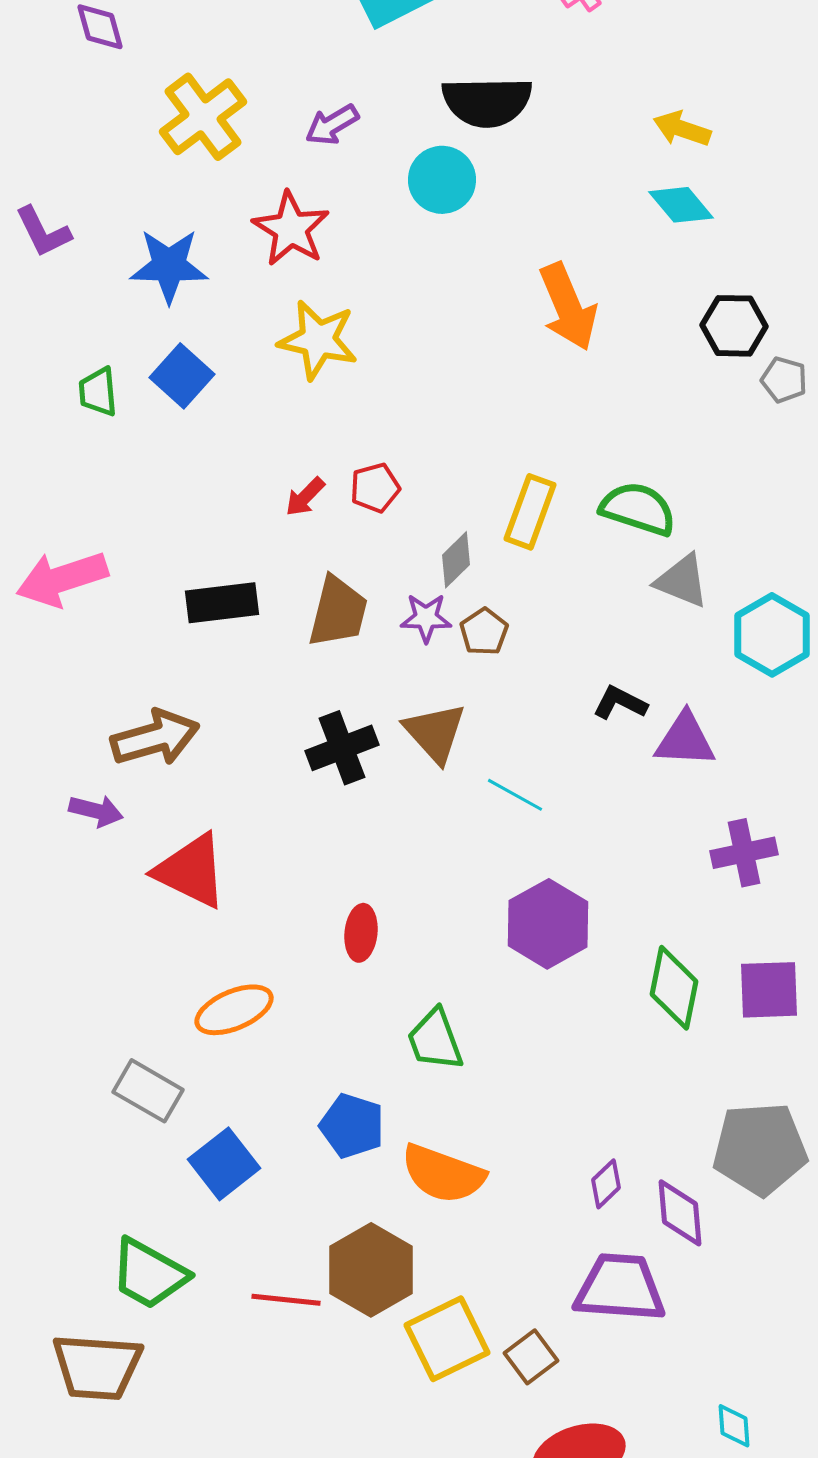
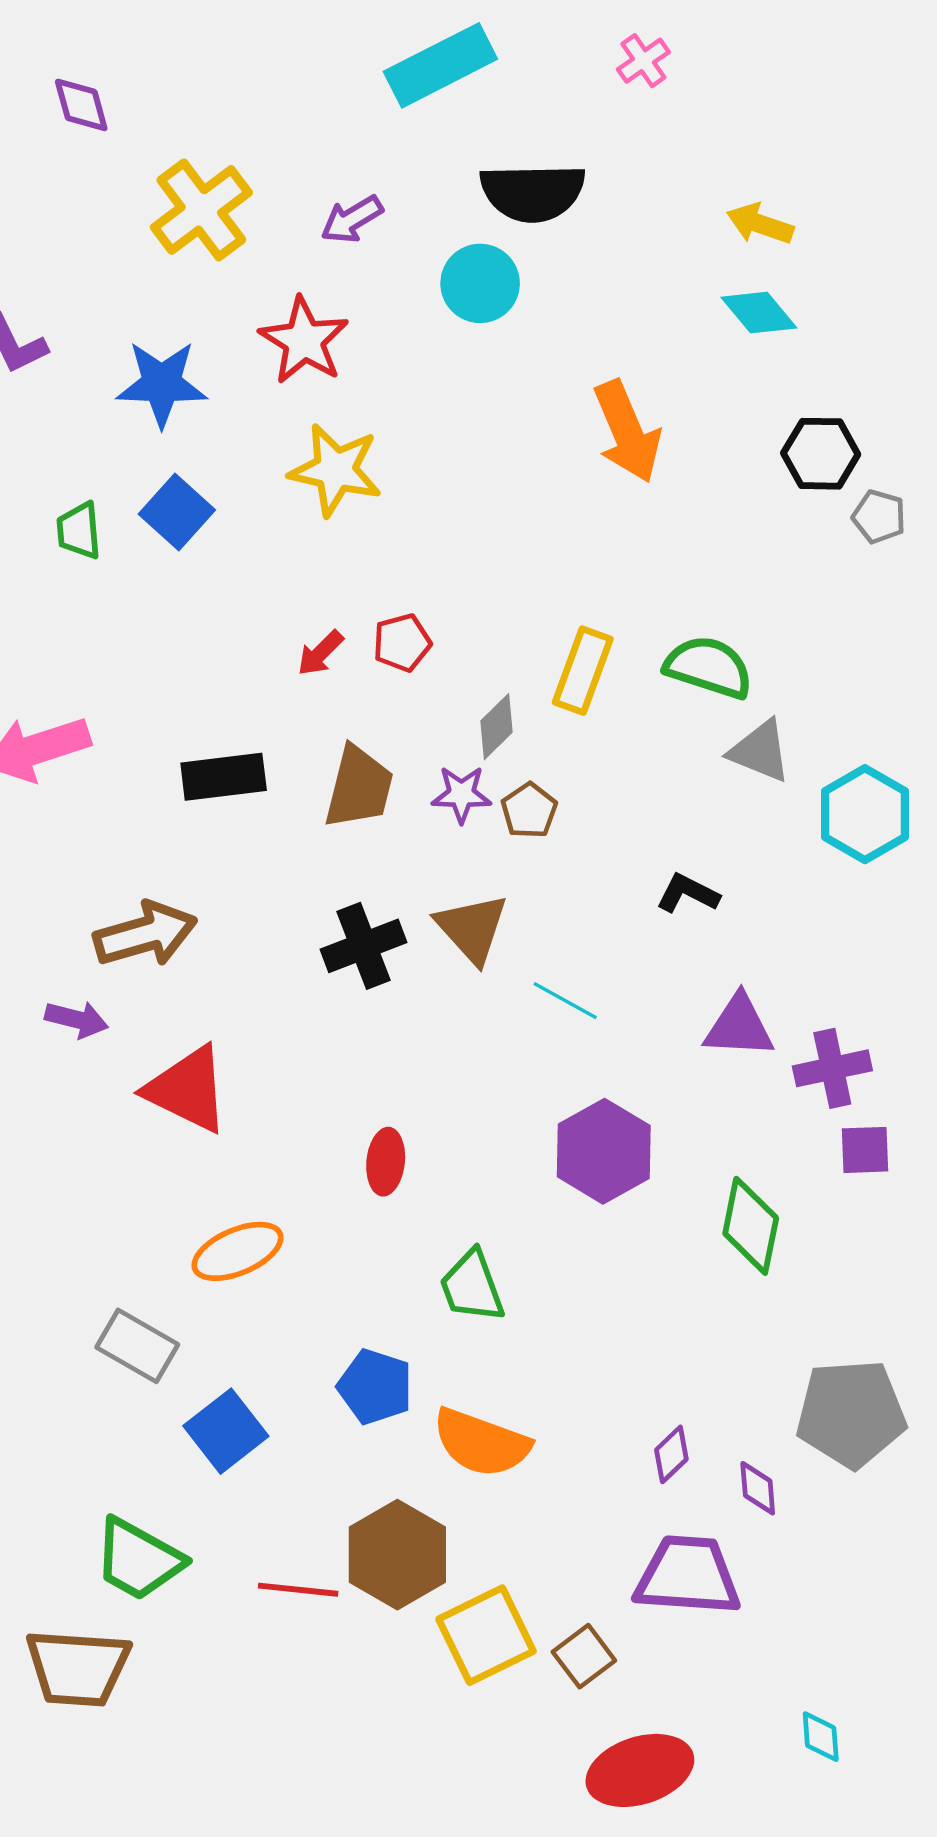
purple triangle: (685, 740) -> (739, 1026), moved
purple square: (769, 990) -> (865, 1150), moved, size x0.7
purple diamond: (680, 1213) -> (758, 1488), size x0.7

